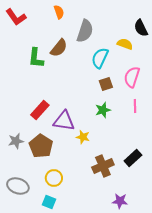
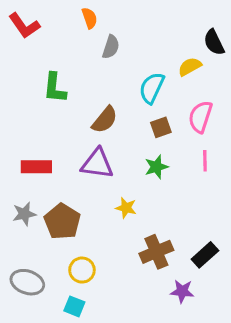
gray semicircle: (85, 31) -> (111, 47), moved, size x0.7
yellow semicircle: (125, 44) -> (190, 67), turned -49
brown semicircle: (59, 48) -> (105, 120), moved
red rectangle: (40, 110) -> (36, 167), moved, turned 48
purple triangle: (64, 121) -> (97, 164), moved
black rectangle: (133, 158) -> (205, 255), moved
purple star: (120, 201) -> (182, 291), moved

